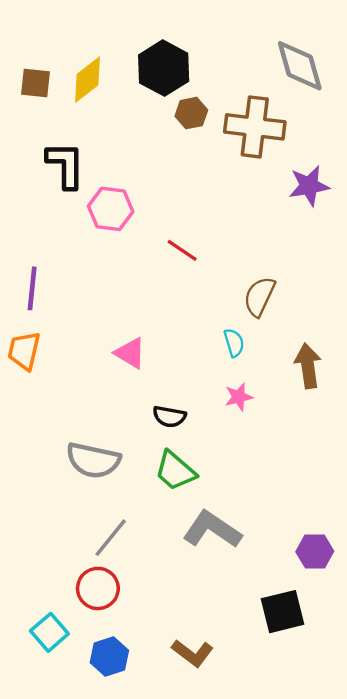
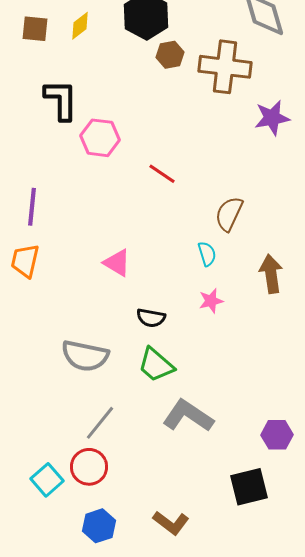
yellow diamond: (88, 80) -> (80, 26), size x0.7
cyan square: (49, 632) -> (47, 480), moved

